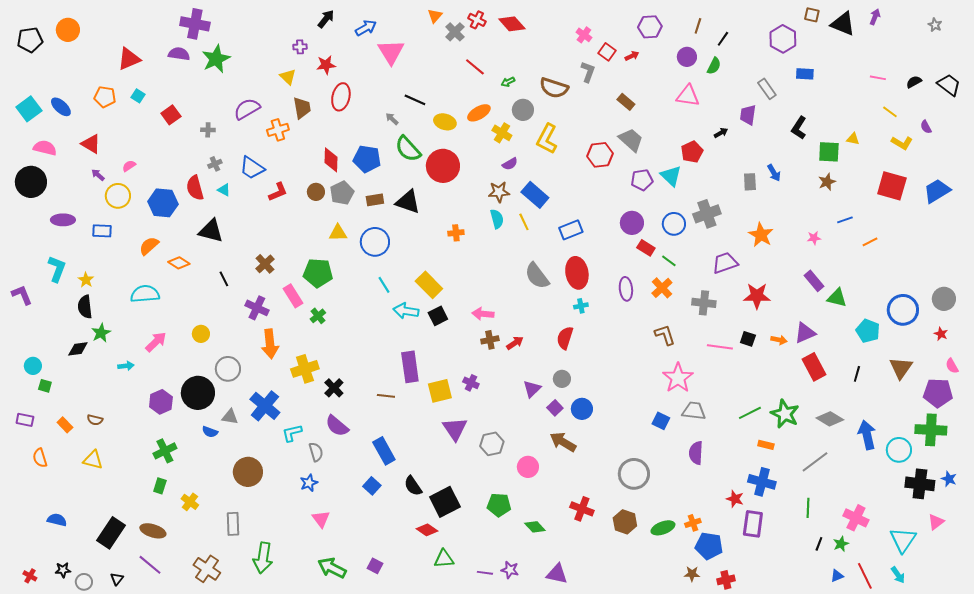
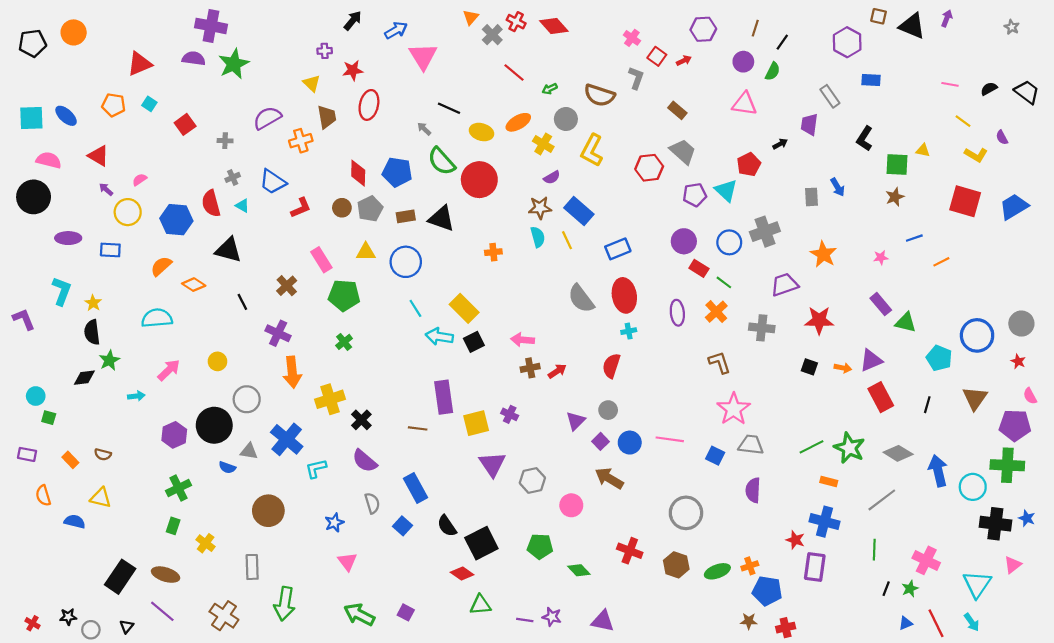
cyan square: (29, 109) -> (31, 118), turned 35
pink rectangle: (293, 296) -> (321, 260), moved
pink line: (720, 347) -> (670, 439), moved
gray semicircle: (316, 452) -> (372, 503), moved
blue semicircle: (57, 520) -> (75, 522), moved

